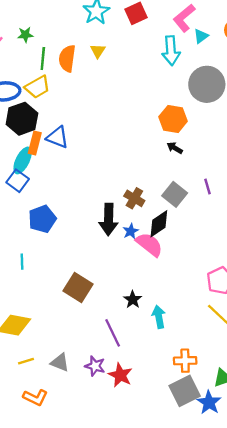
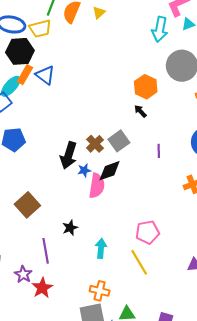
gray square: (175, 194) -> (119, 141), moved
pink semicircle: (149, 244) -> (97, 186), turned 45
cyan arrow: (159, 317) -> (101, 248), moved

